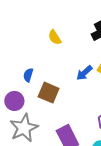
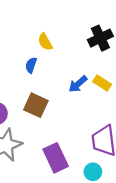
blue semicircle: (28, 75) -> (31, 65), moved

